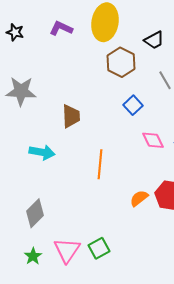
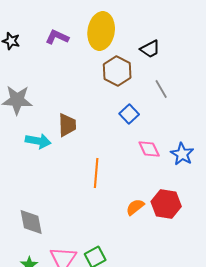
cyan arrow: (42, 152) -> (38, 141), moved
gray diamond: (35, 213) -> (31, 222), turned -56

